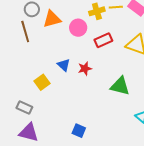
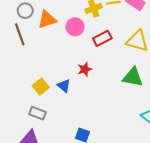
blue triangle: (64, 65) -> (64, 86), moved
green triangle: (120, 86) -> (133, 77), moved
gray rectangle: (24, 107) -> (38, 113), moved

